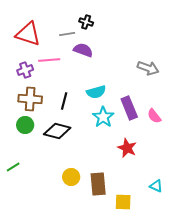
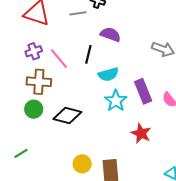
purple semicircle: (83, 50) -> (110, 34), moved
pink line: (49, 60) -> (59, 59), moved, turned 55
black line: (64, 101) -> (88, 54), moved

